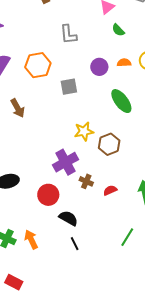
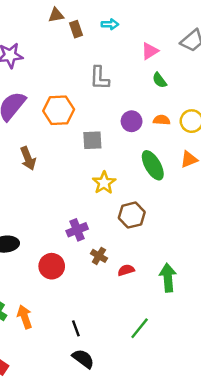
yellow star: (84, 131) -> (104, 183), moved, turned -30
purple cross: (65, 162) -> (77, 230), size x0.7
black semicircle: (68, 218) -> (83, 359), moved

